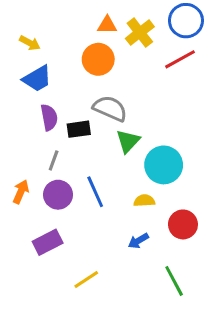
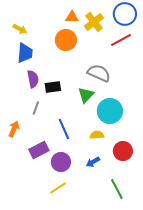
blue trapezoid: (37, 79) -> (25, 53), turned -55
gray semicircle: (110, 108) -> (99, 73), moved
purple circle: (58, 195) -> (61, 162), moved
purple rectangle: (48, 242) -> (39, 150), moved

